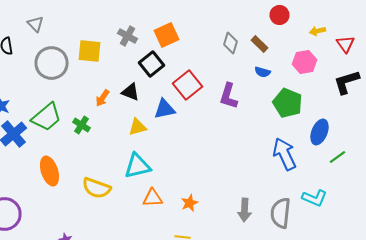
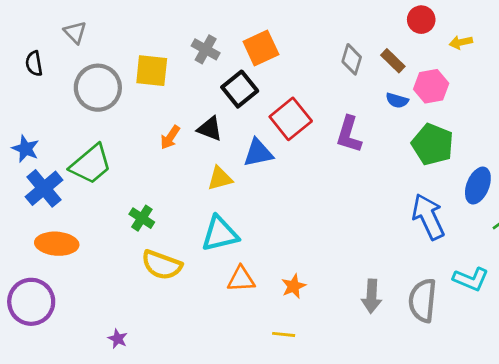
yellow arrow: (318, 31) -> (461, 42), moved
pink hexagon: (304, 62) -> (431, 86), moved
green cross: (82, 125) -> (142, 218), moved
orange ellipse: (50, 171) -> (57, 244), moved, turned -68

